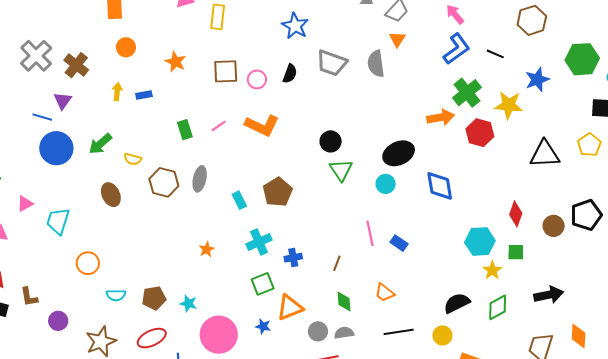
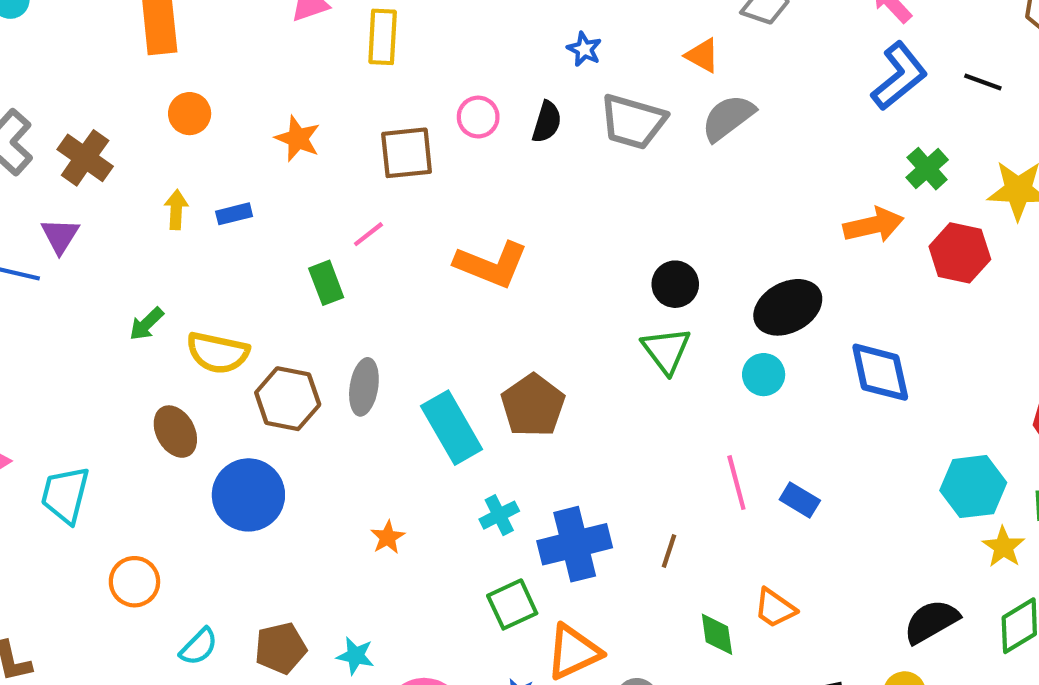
blue star: (295, 26) -> (584, 49), moved, size x0.6
orange triangle: (397, 39) -> (702, 55), moved, turned -30
gray semicircle: (376, 64) -> (728, 118), turned 64
black semicircle: (290, 74) -> (547, 122), moved
pink circle: (257, 79) -> (478, 117), moved
green cross: (467, 93) -> (927, 169), size x0.7
pink line: (219, 126) -> (368, 234), moved
black circle: (331, 141) -> (675, 284), moved
green arrow: (100, 144) -> (146, 324), size x0.7
blue circle: (56, 148) -> (248, 495), moved
yellow semicircle: (133, 159) -> (218, 353), size x1.6
cyan rectangle: (239, 200) -> (452, 428), size x1.8
cyan cross: (259, 242) -> (499, 515), size x0.7
blue cross: (293, 258) -> (575, 544), size x1.8
cyan semicircle: (116, 295) -> (199, 647), turned -42
green diamond: (344, 302) -> (717, 634), moved

